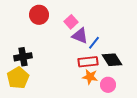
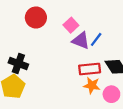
blue line: (94, 43) -> (96, 39), moved
black cross: (23, 57) -> (18, 64), turned 30

